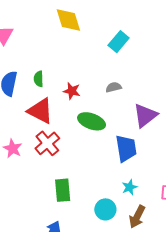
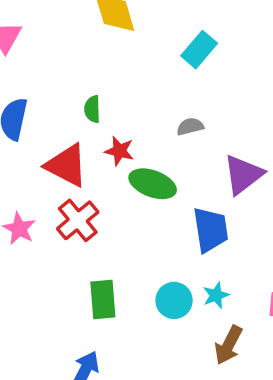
green semicircle: (39, 79) -> (92, 109), moved
red star: (72, 91) -> (119, 151), moved
cyan circle: (105, 209) -> (174, 300), moved

